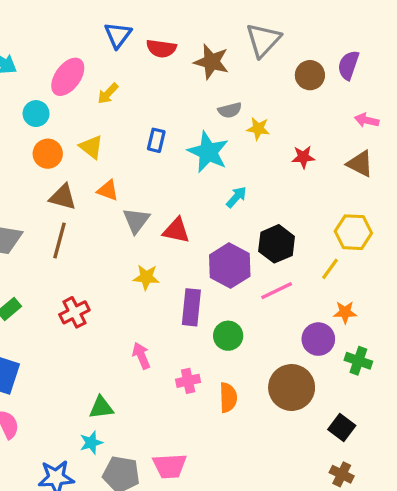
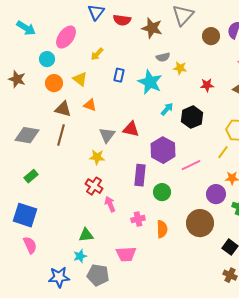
yellow arrow: (108, 94) -> (97, 54), moved
gray triangle: (136, 220) -> (107, 135), moved
black hexagon: (277, 244) -> (192, 117), moved
yellow star: (146, 277) -> (97, 157), moved
red cross: (74, 312) -> (94, 186), moved, turned -30
pink trapezoid: (170, 466) -> (126, 254), moved

